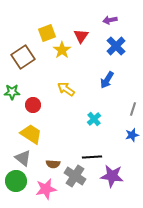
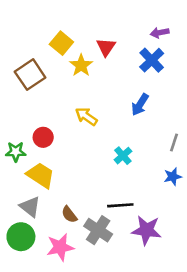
purple arrow: (110, 20) -> (160, 33), moved
yellow square: (47, 33) -> (61, 43), turned -30
green star: (12, 92) -> (16, 152), moved
brown semicircle: (53, 164) -> (69, 214), turned 48

